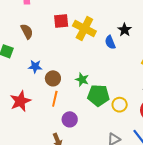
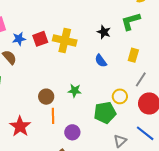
blue semicircle: (110, 42) -> (101, 61), moved
blue star: (35, 66) -> (19, 39), moved
green pentagon: (98, 95) -> (105, 113), moved
yellow circle: (120, 105) -> (120, 96), moved

